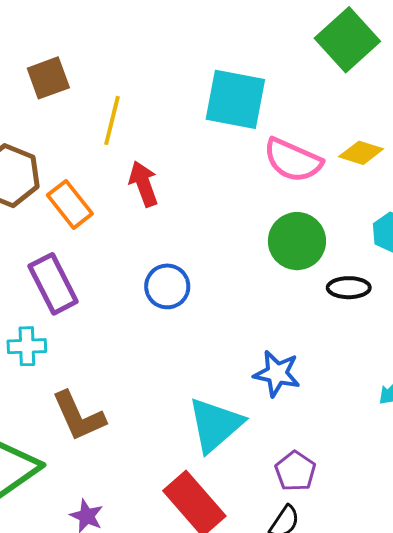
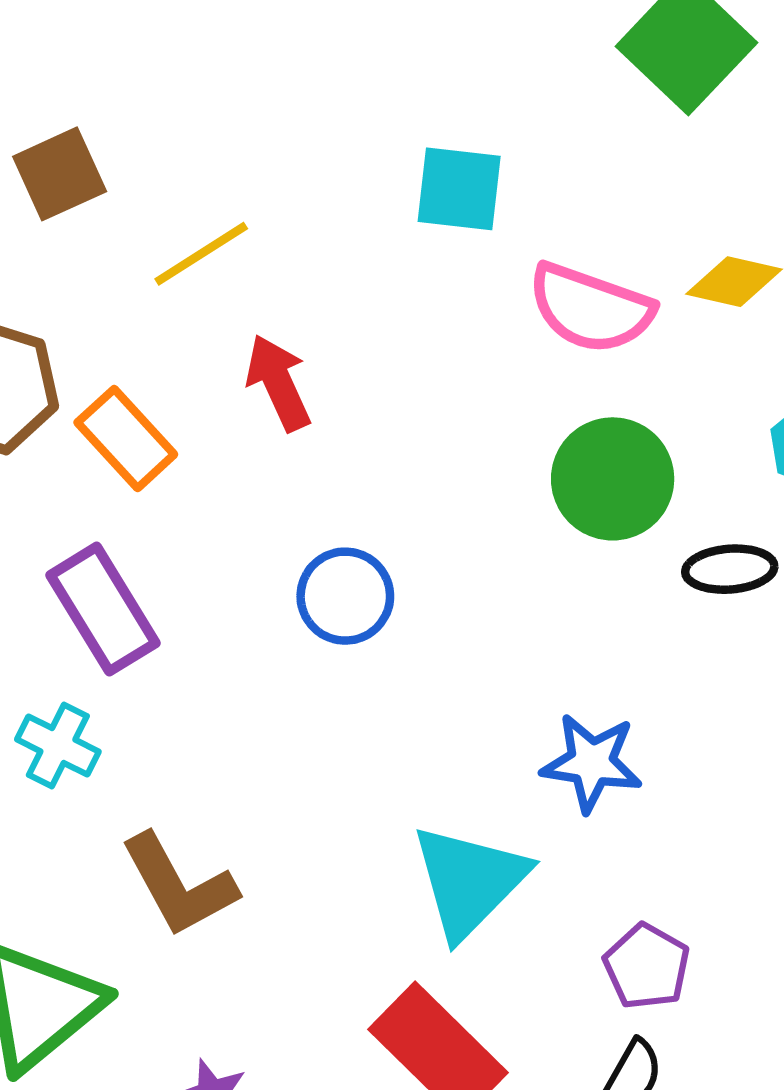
cyan square: (235, 99) -> (459, 189), size x0.7
yellow line: (112, 120) -> (201, 254), turned 48
cyan cross: (27, 346) -> (58, 745), turned 33

